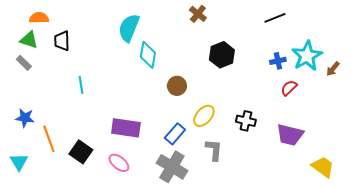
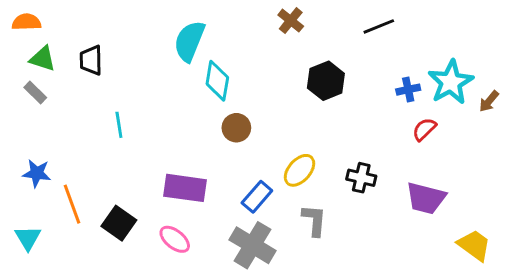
orange semicircle: (39, 18) -> (26, 22), moved
black line: (275, 18) -> (379, 26), moved
brown circle: (177, 86) -> (236, 128), moved

